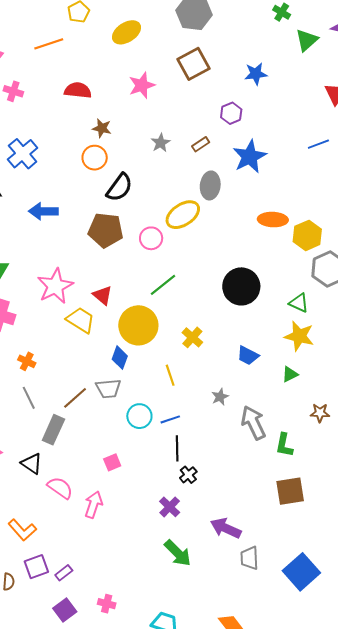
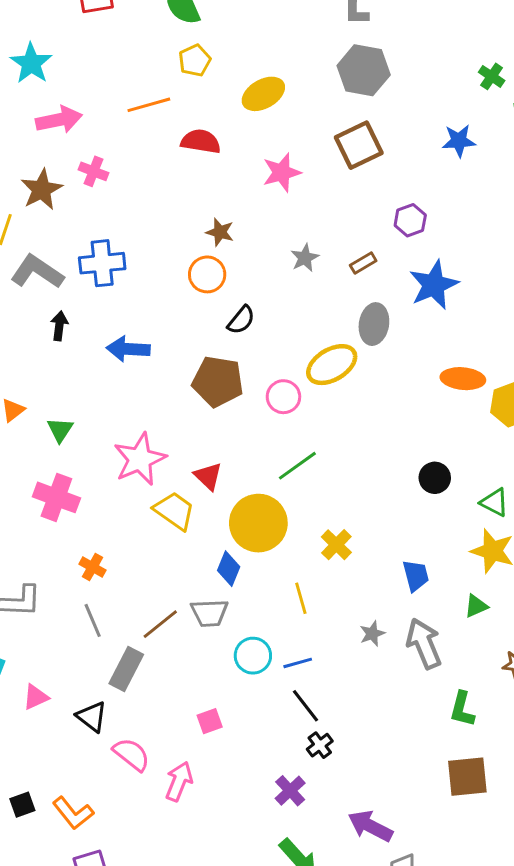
blue star: (256, 74) -> (459, 141), moved
red semicircle: (78, 90) -> (201, 141), moved
blue cross: (23, 154) -> (102, 263), turned 32
black semicircle: (119, 188) -> (241, 320), size x0.7
black circle: (241, 286) -> (435, 478), moved, size x0.6
blue trapezoid: (248, 356) -> (416, 576), turned -135
gray arrow: (253, 423) -> (424, 644), moved
black line: (177, 448) -> (306, 706), turned -40

